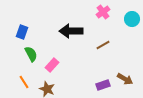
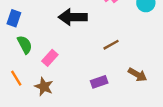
brown line: (103, 45) -> (111, 45), moved
purple rectangle: (103, 85) -> (99, 82), moved

